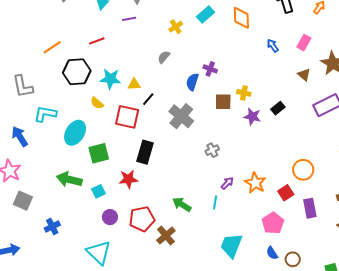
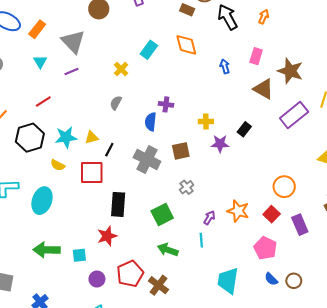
blue arrow: (273, 46) -> (225, 66), turned 32
brown triangle: (304, 75) -> (263, 89), size x1.5
brown square: (223, 102) -> (181, 151), moved
green square: (99, 153) -> (162, 214), moved
cyan square: (99, 191) -> (79, 255), turned 32

